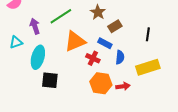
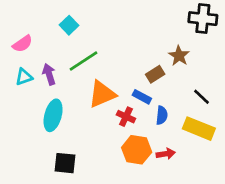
brown star: (98, 12) -> (179, 56), moved
black line: (148, 34) -> (202, 97), moved, turned -56
cyan triangle: (16, 42) -> (24, 77), moved
yellow rectangle: (148, 67) -> (199, 129), turned 40
black square: (50, 80) -> (65, 163), moved

